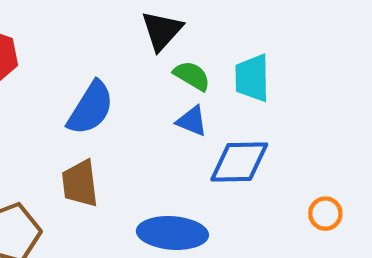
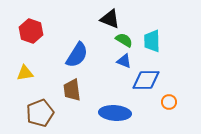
black triangle: (162, 31) -> (110, 19), turned -50
orange circle: (325, 214) -> (169, 102), moved

